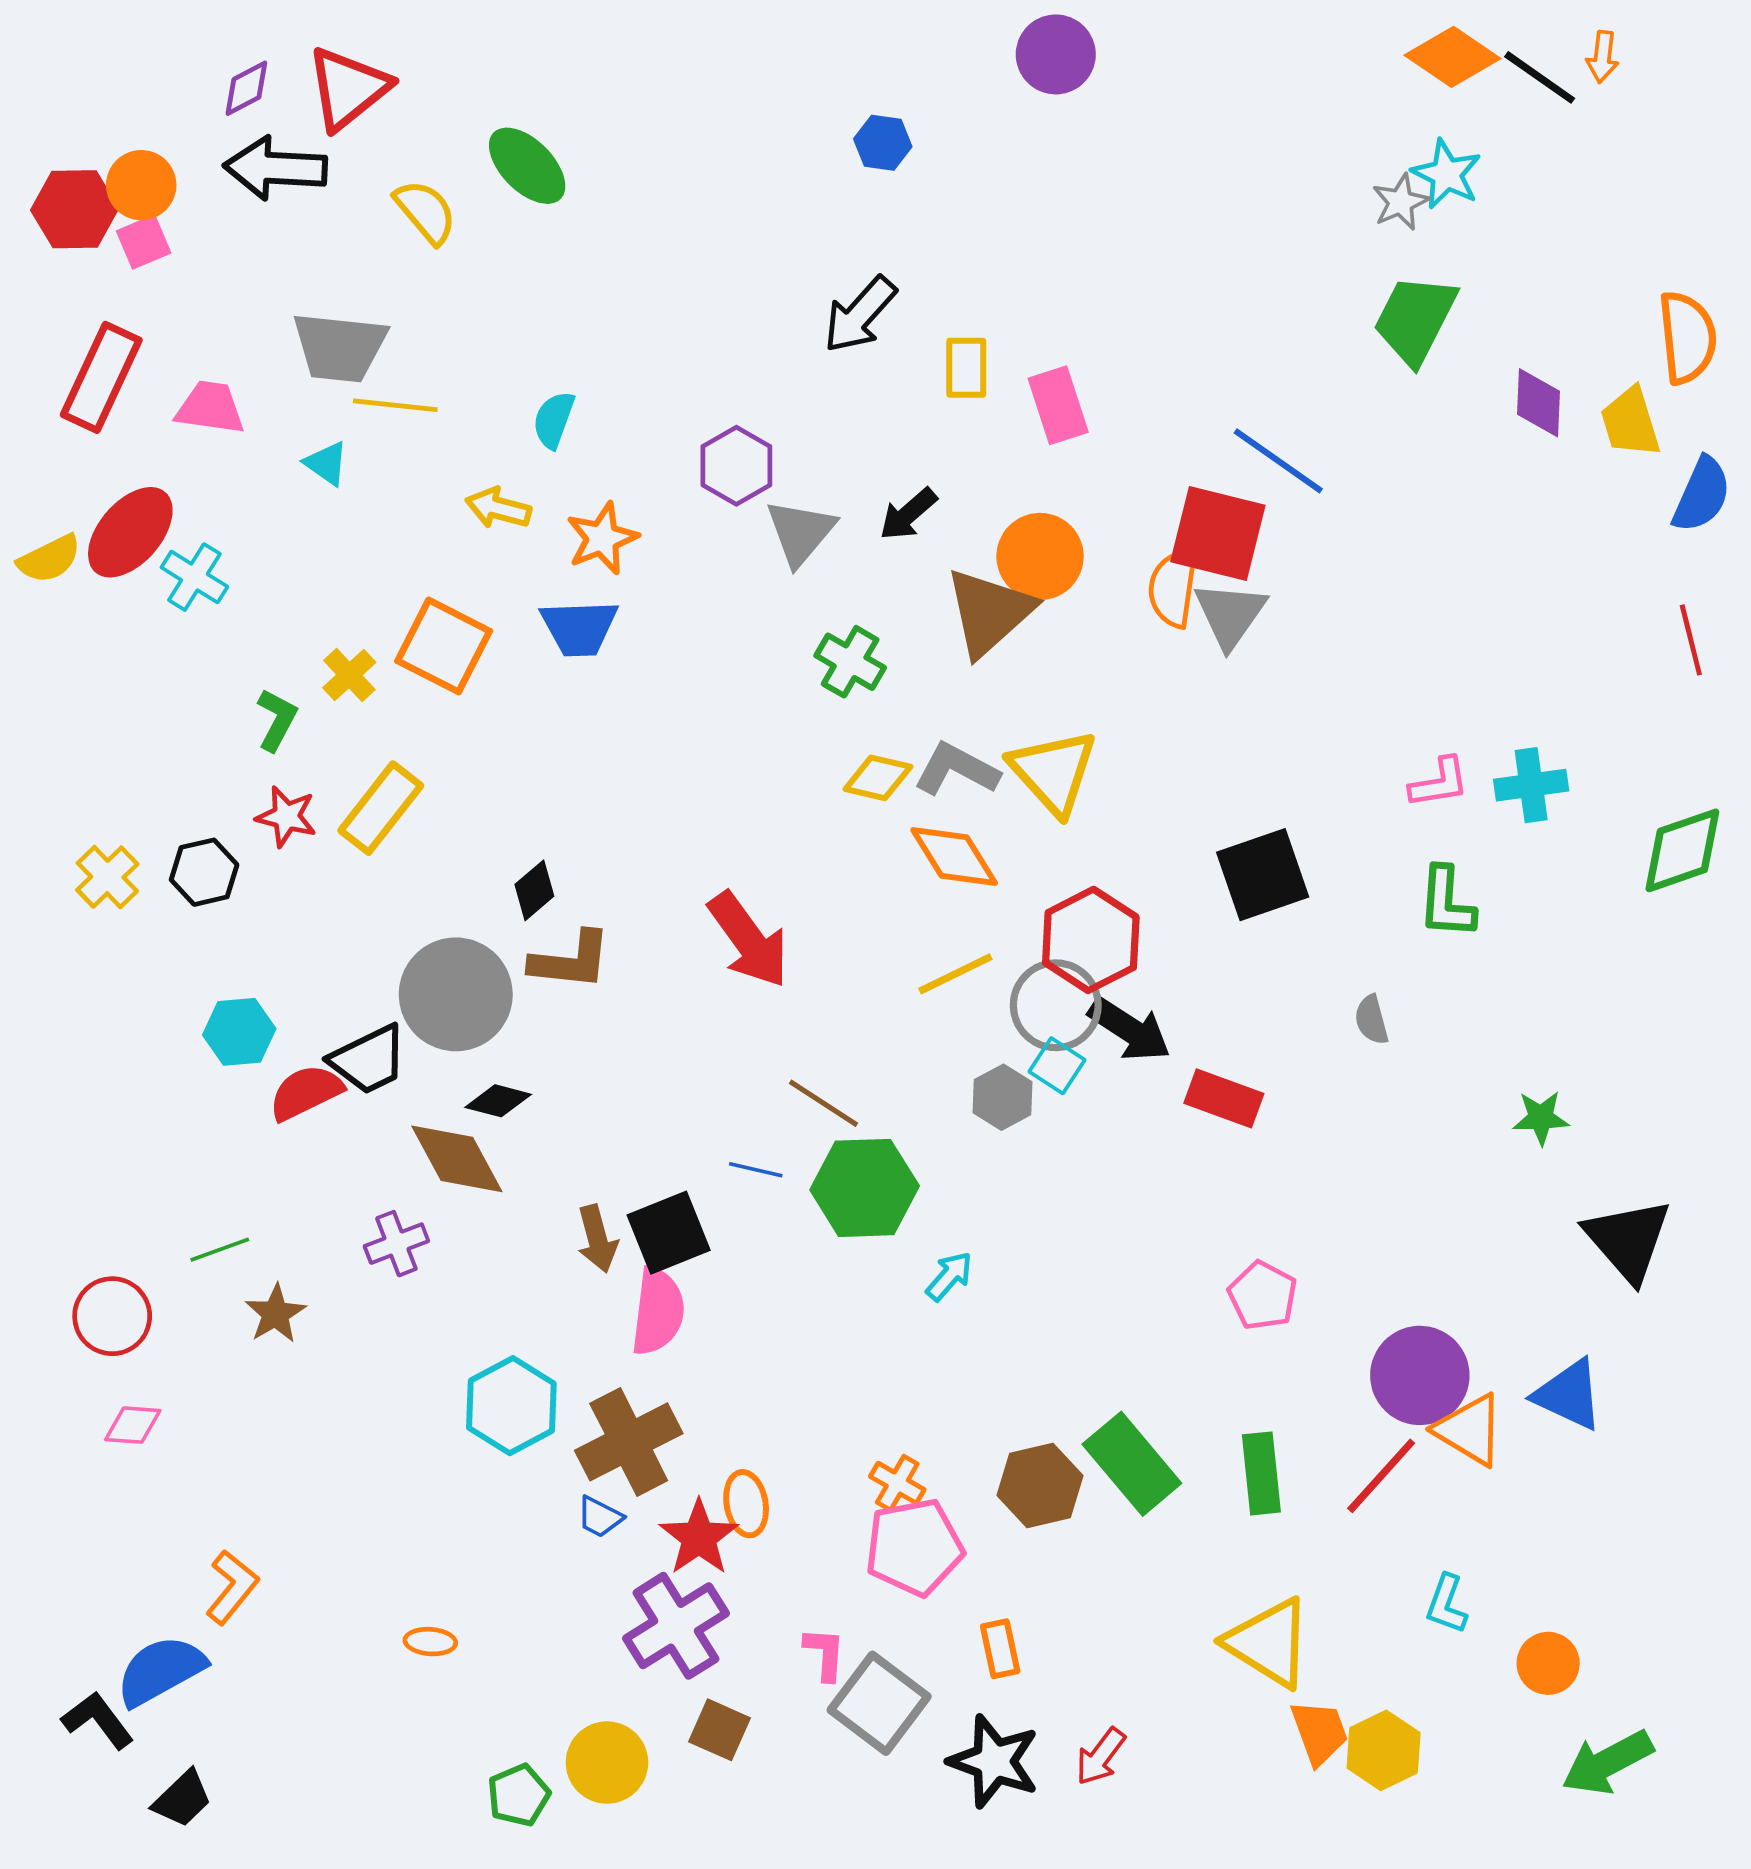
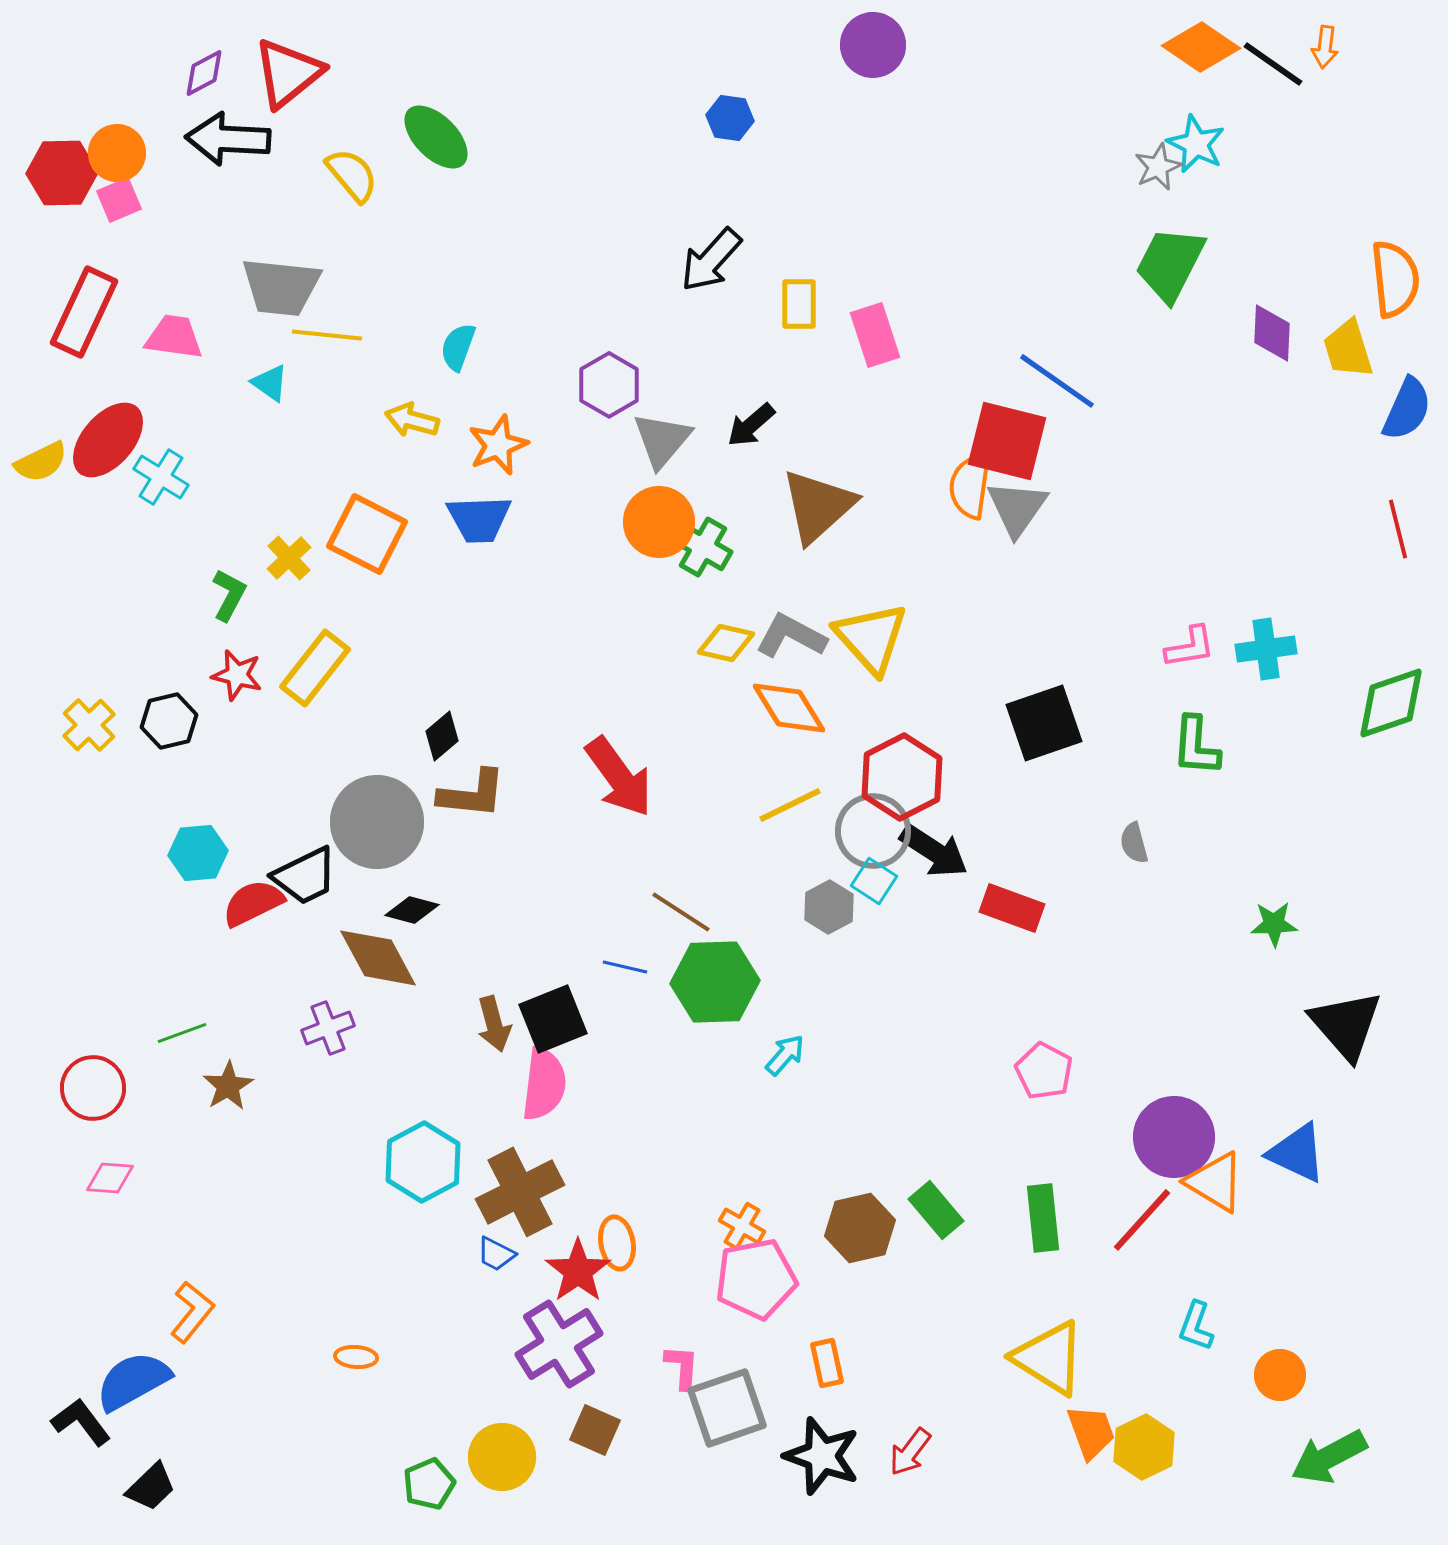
orange circle: (1040, 556) -> (659, 522), moved
green rectangle: (1132, 1464) -> (936, 1210), size x0.7
gray square: (879, 1703) -> (727, 1408), turned 34

